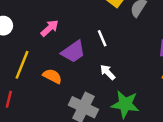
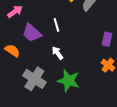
purple trapezoid: (73, 52) -> (32, 33), turned 70

